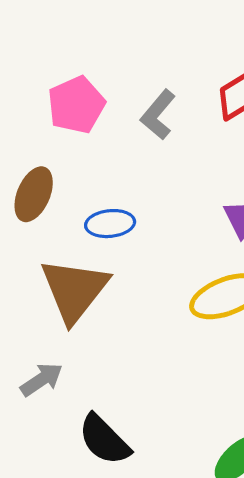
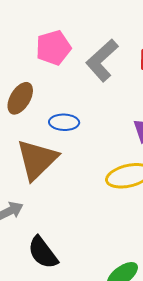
gray L-shape: (158, 115) -> (102, 60), size x1.4

